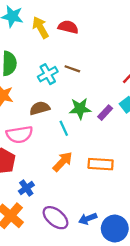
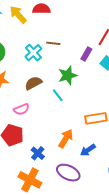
purple rectangle: (105, 113) -> (86, 54), moved
pink semicircle: (19, 135) -> (21, 109), size x0.7
orange arrow: (63, 162) -> (66, 139), moved
blue arrow: (88, 219) -> (88, 150), moved

